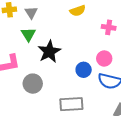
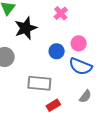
pink cross: (109, 27) -> (61, 13), moved, turned 32

